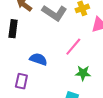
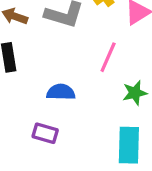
purple rectangle: (21, 81) -> (45, 133), turned -70

